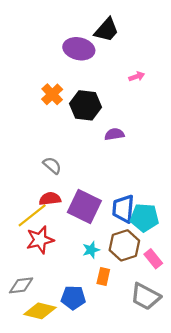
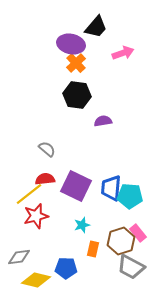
pink arrow: (137, 77) -> (123, 53), moved, size x1.5
orange cross: (52, 94) -> (76, 63), moved
brown hexagon: (124, 245) -> (121, 241), moved

